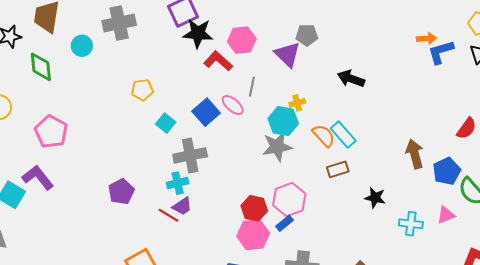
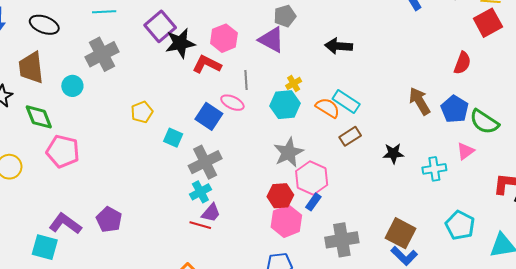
pink pentagon: (51, 132) -> (63, 151), moved
gray star: (277, 147) -> (289, 153), moved
purple pentagon: (121, 192) -> (109, 220), moved

